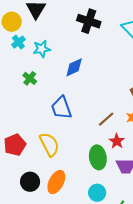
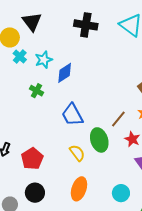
blue diamond: (74, 67) -> (65, 73), moved
yellow semicircle: (49, 144) -> (77, 153), moved, size x0.7
green ellipse: (98, 157) -> (99, 140), moved
black circle: (30, 182) -> (35, 193), moved

